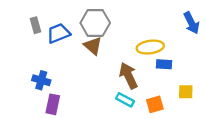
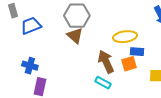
gray rectangle: (36, 25) -> (13, 11), moved
blue trapezoid: (58, 33) -> (31, 26), moved
orange square: (155, 104) -> (129, 64), moved

